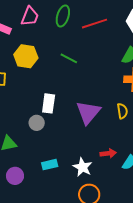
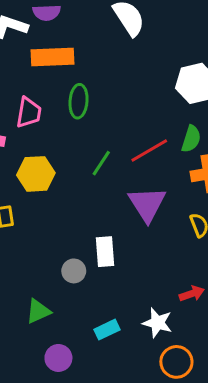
red line: (95, 24) -> (149, 151), moved
green line: (69, 58) -> (101, 163), turned -72
white rectangle: (49, 103) -> (105, 252), moved
purple triangle: (88, 112) -> (147, 204), moved

